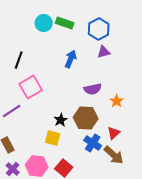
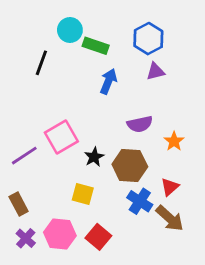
green rectangle: (65, 23) -> (96, 46), moved
black line: (19, 60) -> (41, 63), moved
pink square: (31, 87) -> (61, 137), moved
black star: (61, 120) -> (94, 157), moved

